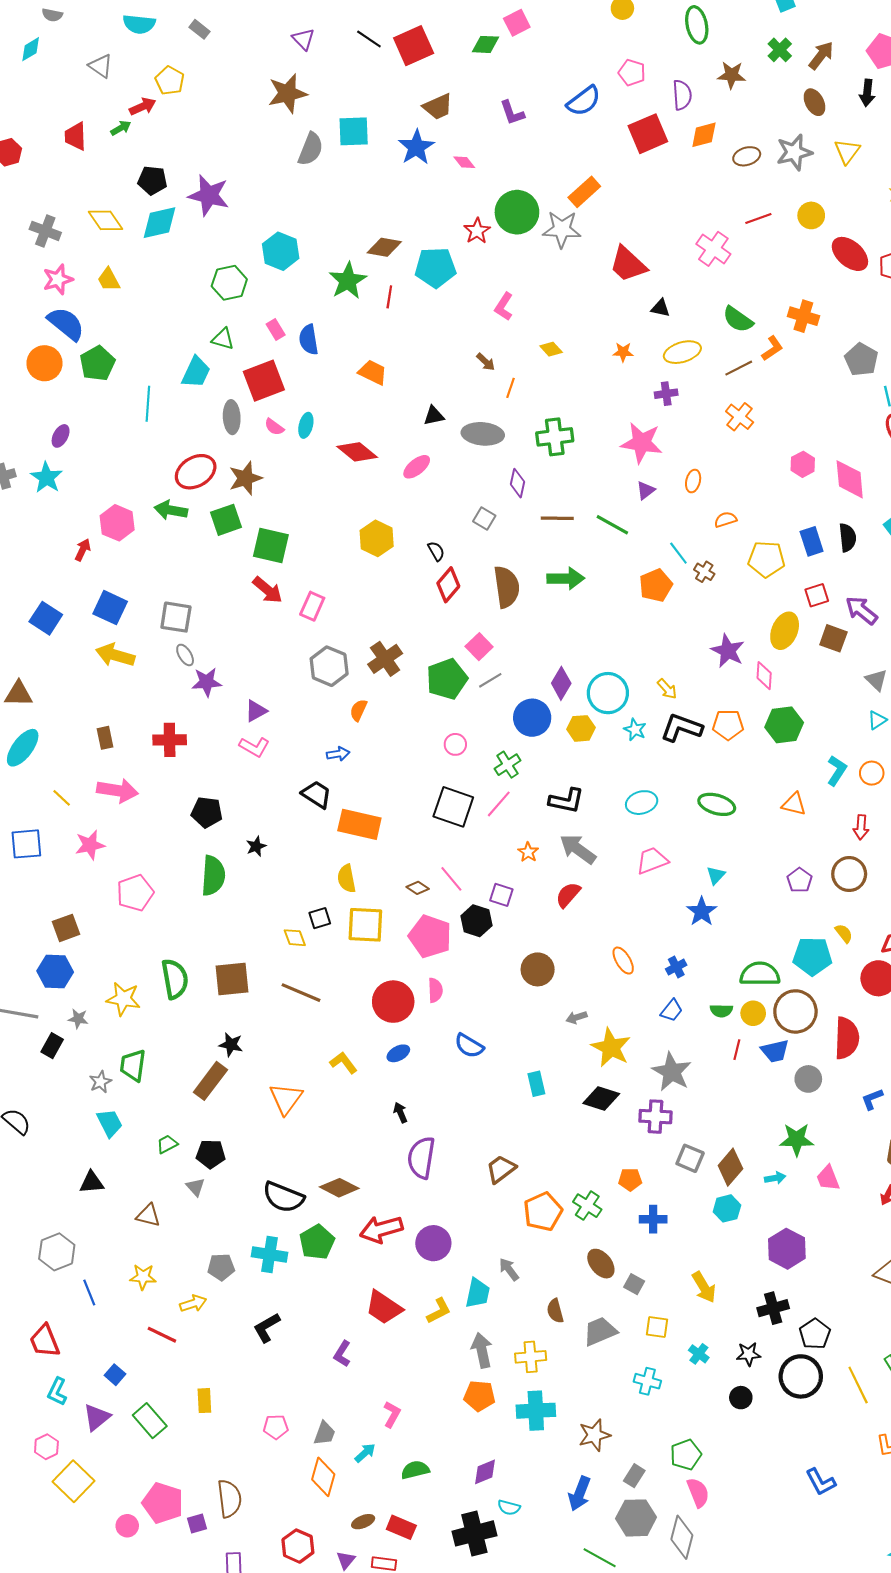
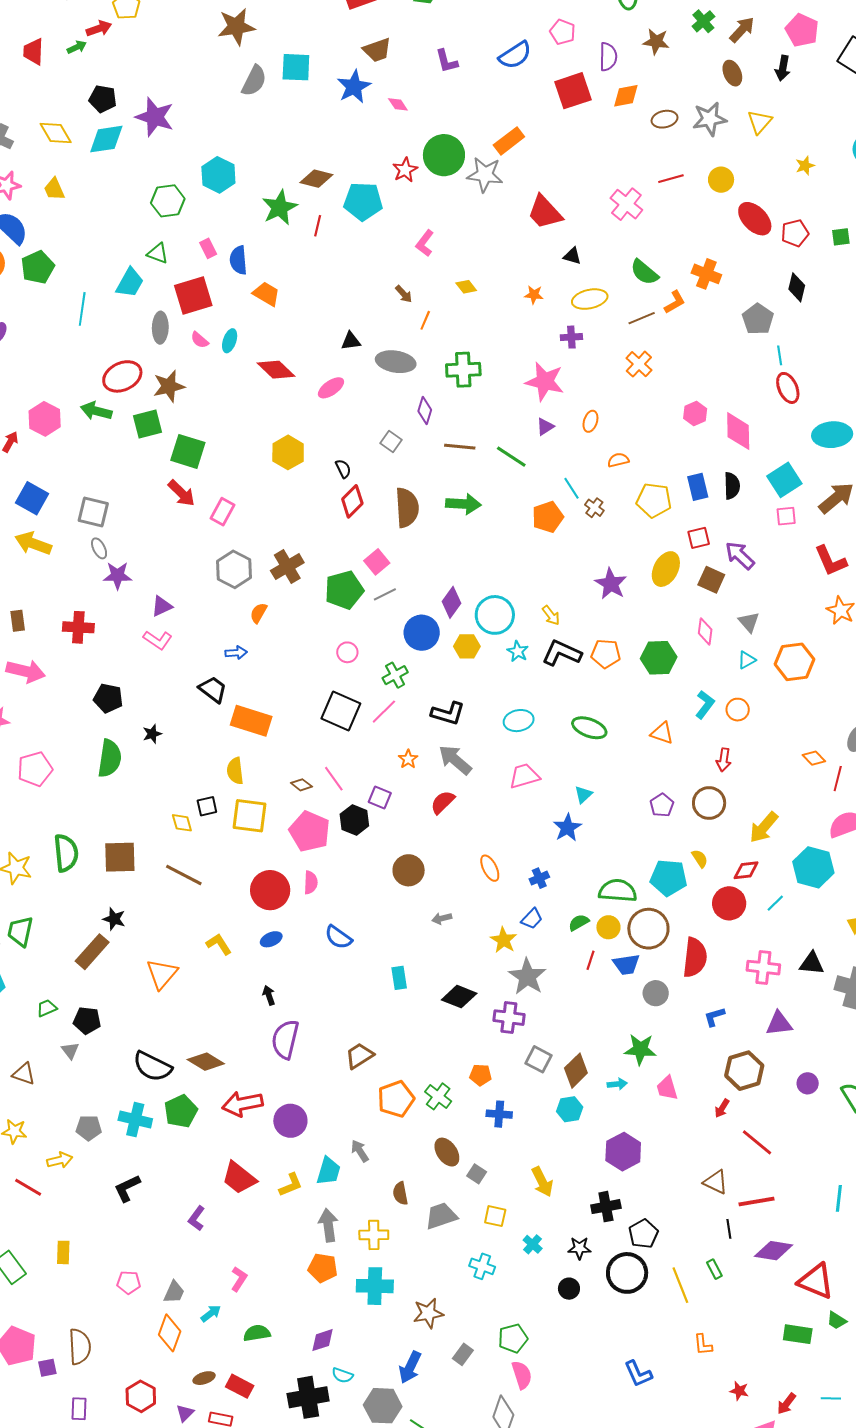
orange trapezoid: (373, 372) -> (266, 294), moved
pink diamond: (764, 676) -> (705, 631), moved
green semicircle: (721, 1011) -> (579, 922), turned 145
yellow star: (611, 1047) -> (504, 940), moved, size x0.7
gray hexagon: (636, 1518) -> (383, 1406), moved

